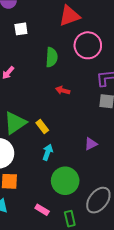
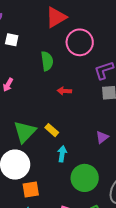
white square: (21, 29) -> (12, 40), turned 32

